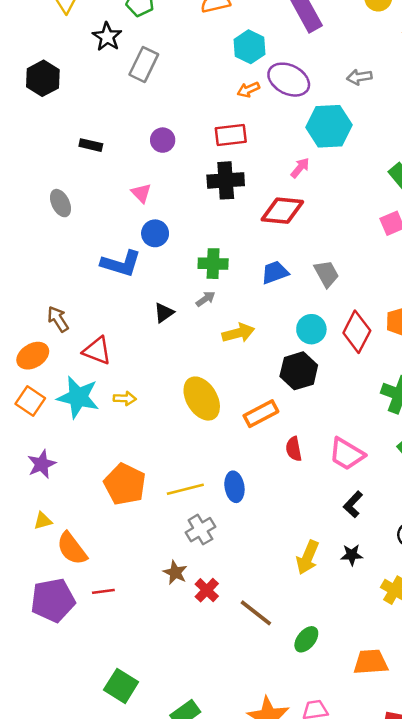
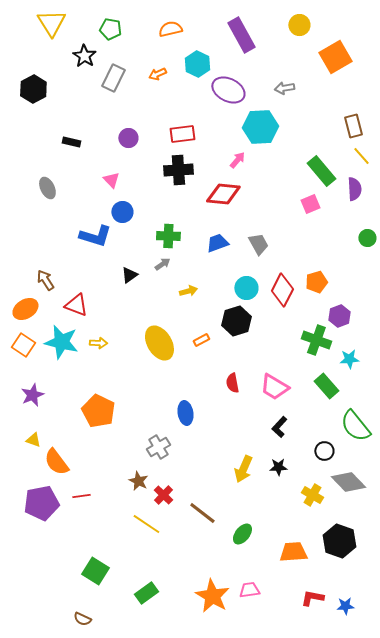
orange arrow: (248, 90) -> (157, 74), moved
yellow arrow: (238, 333) -> (188, 291), size x0.7
orange rectangle: (261, 414) -> (201, 340), moved, size x0.6
yellow line: (185, 489) -> (146, 524), moved, turned 48
yellow triangle: (43, 521) -> (33, 440), turned 35

